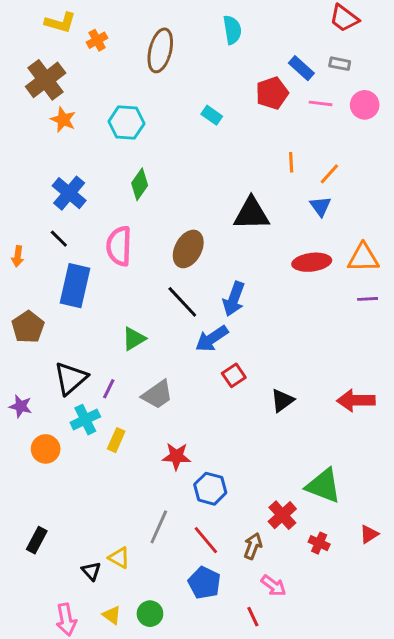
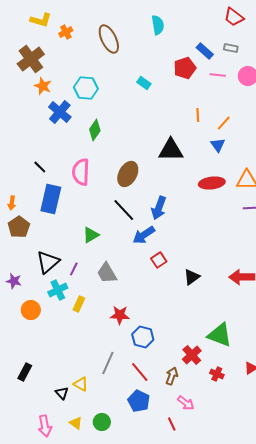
brown ellipse: (160, 50) -> (109, 39), turned -40
blue cross: (69, 193) -> (60, 112), moved
orange arrow: (18, 256) -> (12, 203), moved
gray trapezoid: (157, 395) -> (107, 273), turned 95

